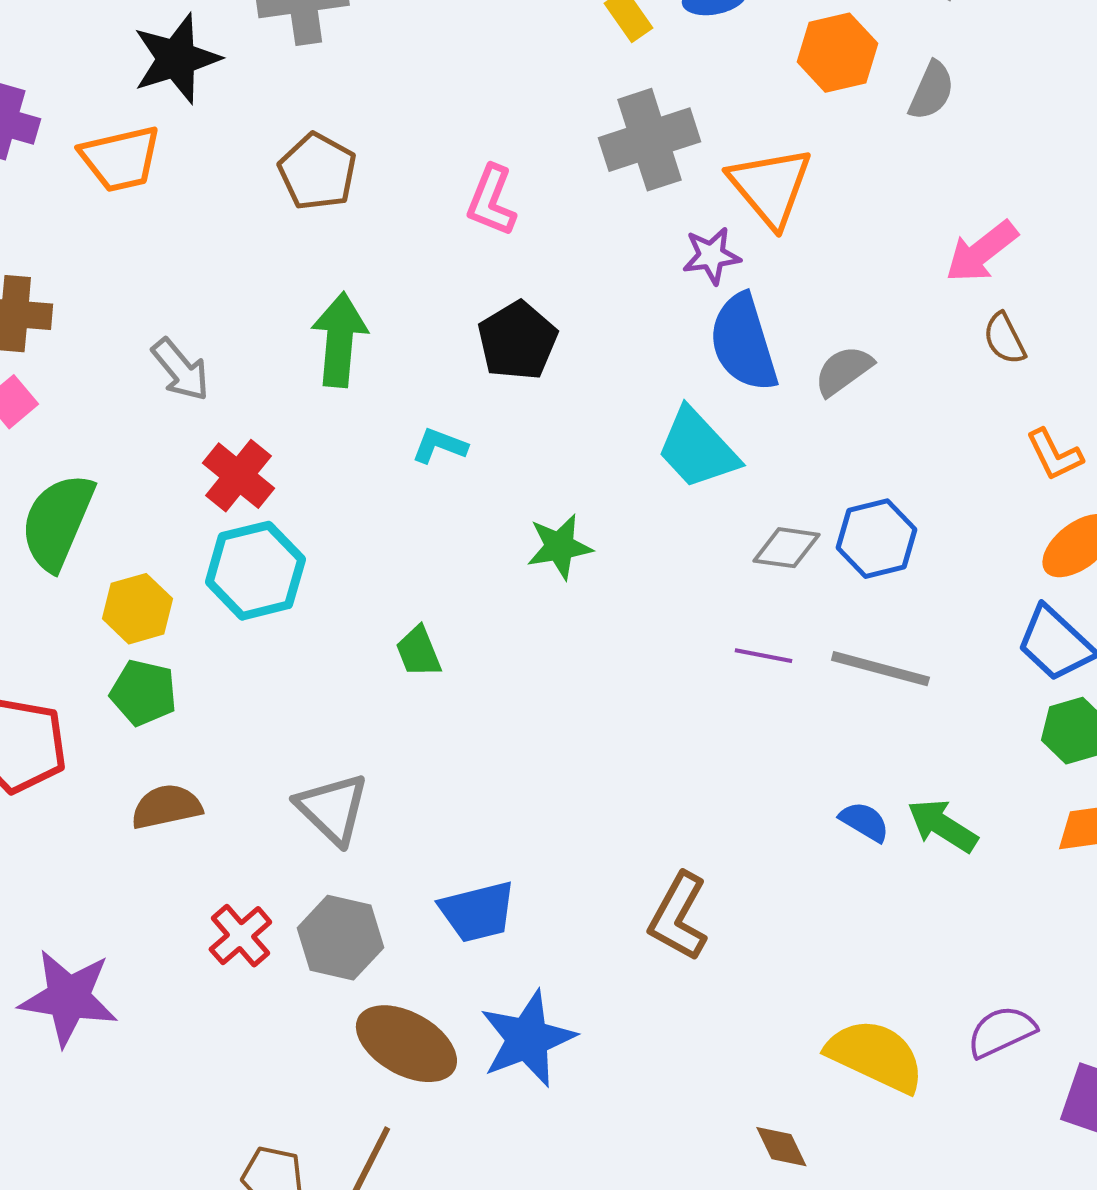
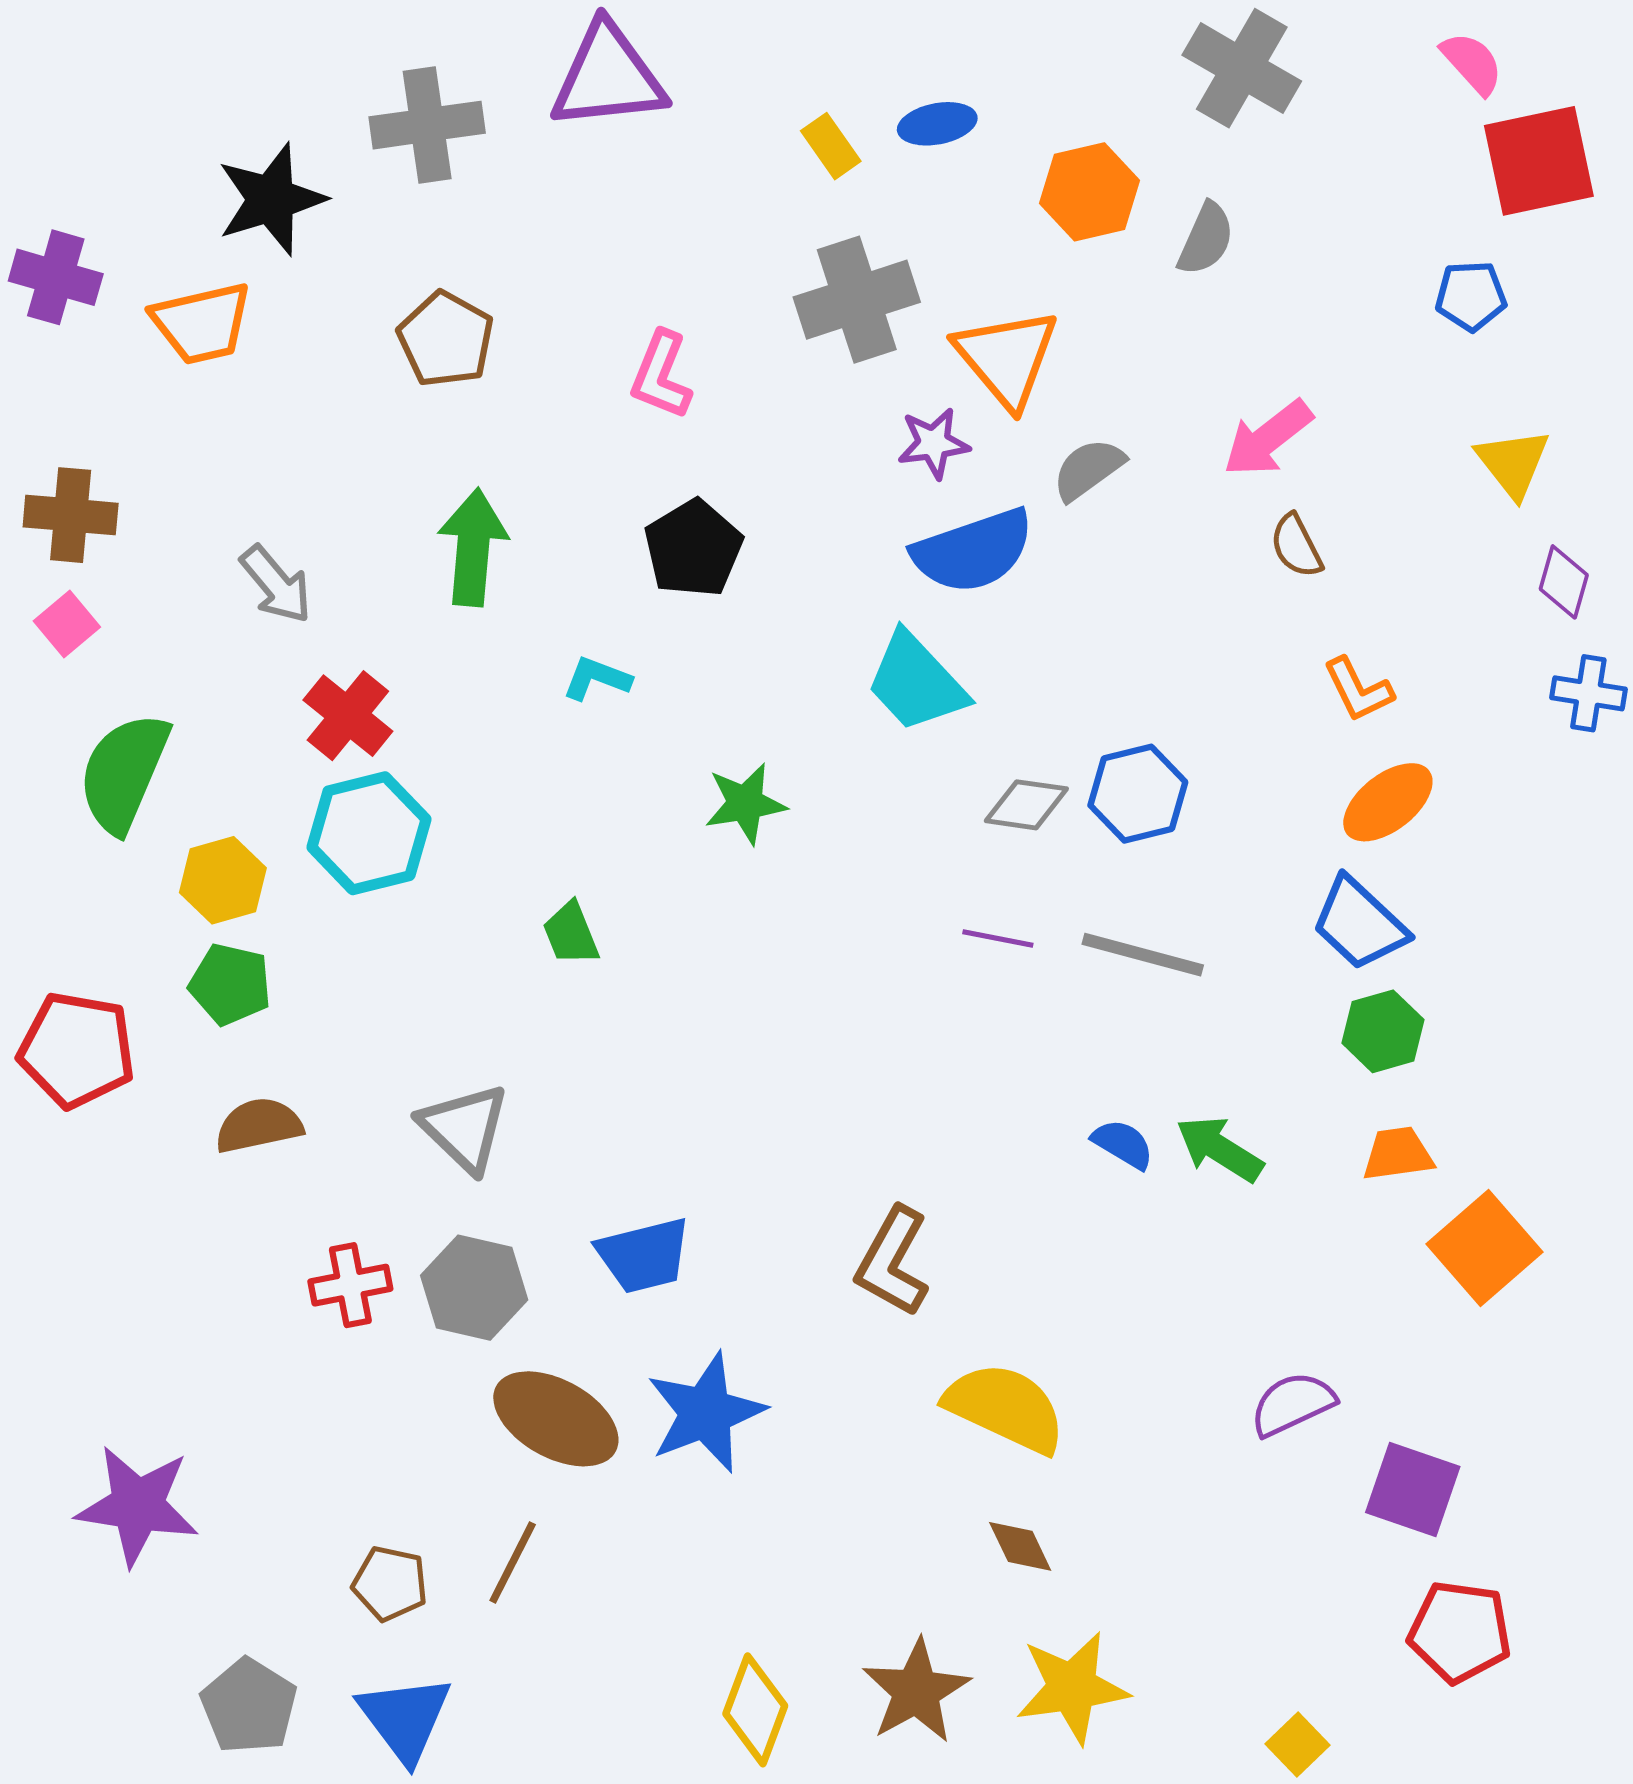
blue semicircle: (743, 343) -> (973, 551), turned -92
gray semicircle: (843, 371) -> (1088, 469), moved
red cross: (240, 936) -> (350, 1285), turned 30
purple star: (68, 998) -> (137, 1506), moved
yellow semicircle: (875, 1056) -> (1005, 1408), moved

